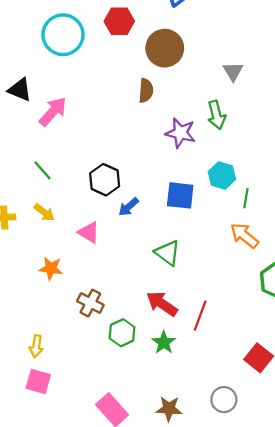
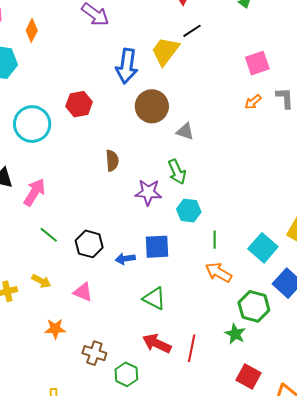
brown circle: (165, 48) -> (152, 106), moved
gray triangle: (233, 71) -> (185, 131), turned -30
green line: (43, 170) -> (49, 235), moved
cyan hexagon: (222, 176) -> (189, 211), moved
blue arrow: (129, 207) -> (125, 259), moved, turned 42
green star: (164, 342) -> (235, 334), moved

